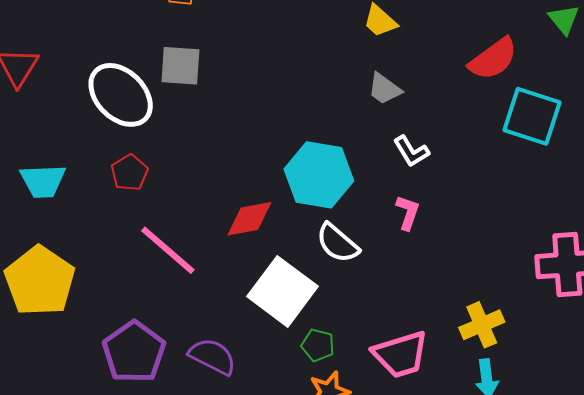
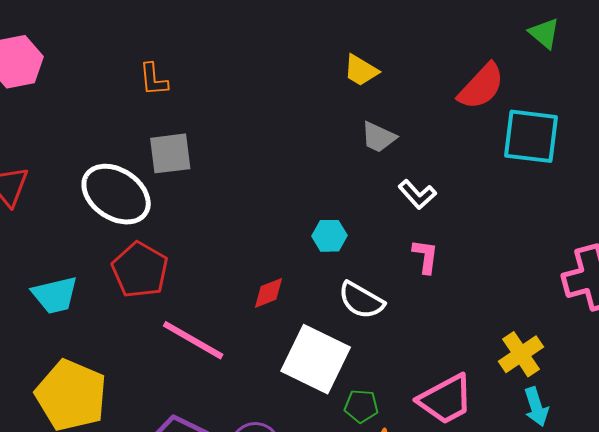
red pentagon: (130, 173) -> (140, 270), size x1.5
cyan hexagon: (319, 175) -> (329, 236), size x0.5
red diamond: (249, 219) -> (269, 293), size x0.7

